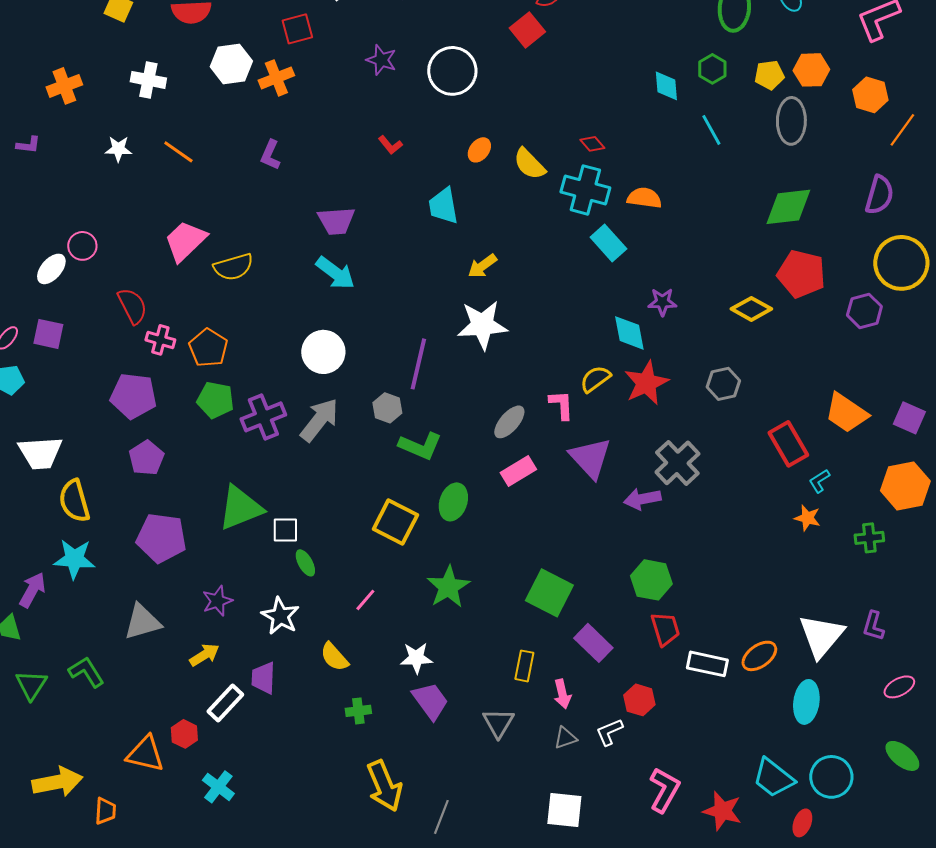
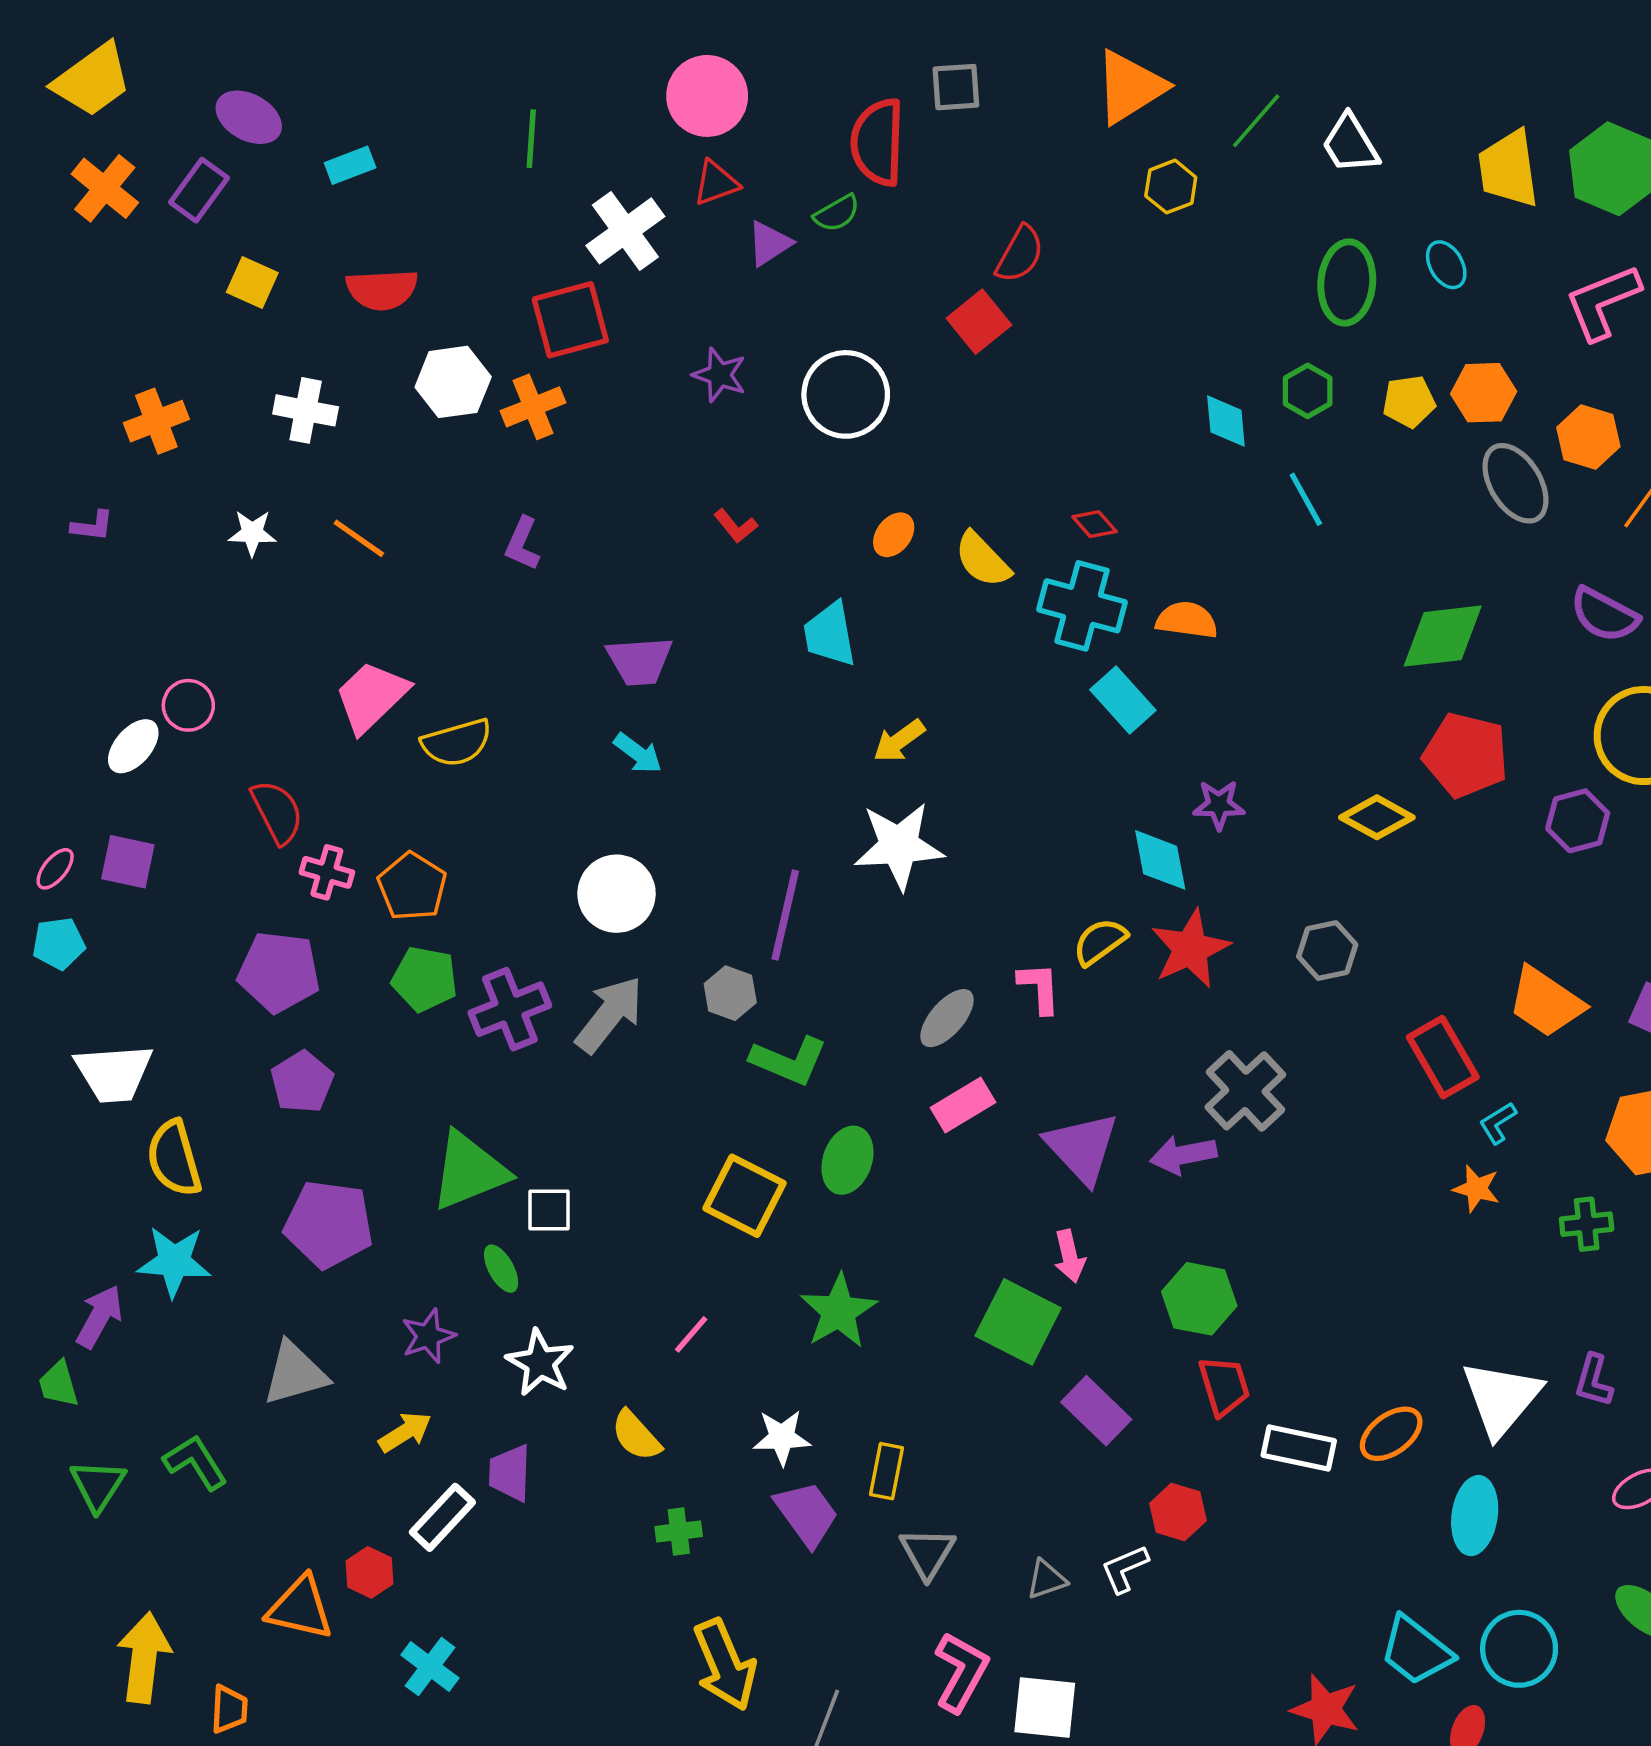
red square: (297, 29) -> (570, 320), size x1.4
gray ellipse: (791, 121) -> (1516, 483), moved, turned -33
purple semicircle: (879, 195) -> (1604, 615), turned 102
cyan arrow: (335, 273) -> (638, 753), size x0.7
purple triangle: (590, 458) -> (1082, 1148), moved
green ellipse: (305, 563) -> (501, 1269), moved
yellow rectangle: (524, 666) -> (887, 1471), moved
pink arrow: (562, 694) -> (1070, 1256), moved
yellow arrow: (57, 782) -> (144, 1658), turned -72
pink L-shape: (664, 790) -> (961, 1672), moved

